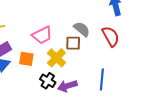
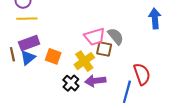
pink trapezoid: (42, 35) -> (95, 37), moved
red semicircle: (111, 36) -> (142, 74), moved
purple arrow: (67, 86) -> (95, 81), moved

